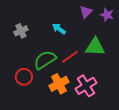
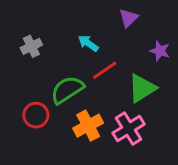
purple star: (107, 15) -> (160, 51), moved
green triangle: (95, 47) -> (142, 88), moved, turned -35
red line: (70, 57) -> (105, 70), moved

